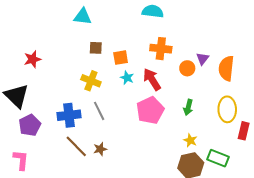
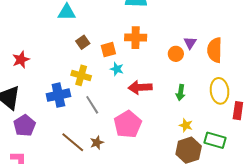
brown square: (96, 48) -> (83, 42), turned -32
orange cross: (161, 49) -> (136, 38), moved
red arrow: (152, 79) -> (140, 87), moved, turned -55
pink pentagon: (150, 110) -> (128, 124), moved
blue cross: (69, 115) -> (58, 95), moved

